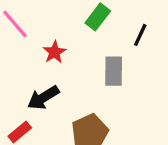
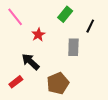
black arrow: (43, 98) -> (31, 62), turned 72

